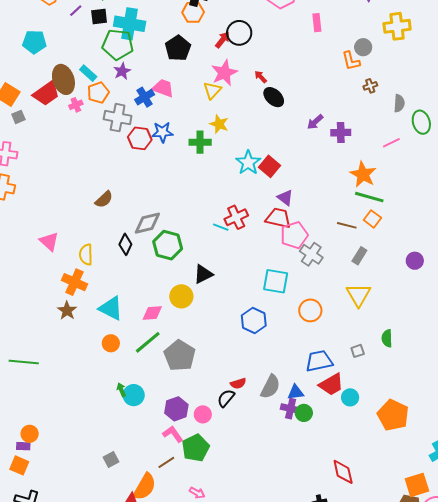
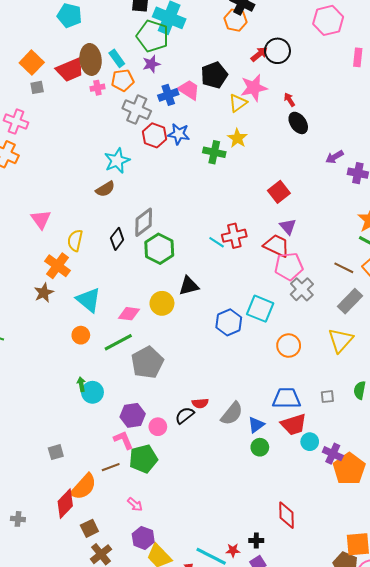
black pentagon: (178, 48) -> (214, 75), moved
cyan star: (248, 163) -> (117, 161), moved
gray diamond: (147, 223) -> (144, 222), turned -36
gray rectangle: (359, 256) -> (350, 301), size x1.4
blue hexagon: (254, 321) -> (229, 322), moved
blue triangle: (296, 392) -> (256, 425), turned -42
purple cross: (291, 409) -> (333, 454), moved

